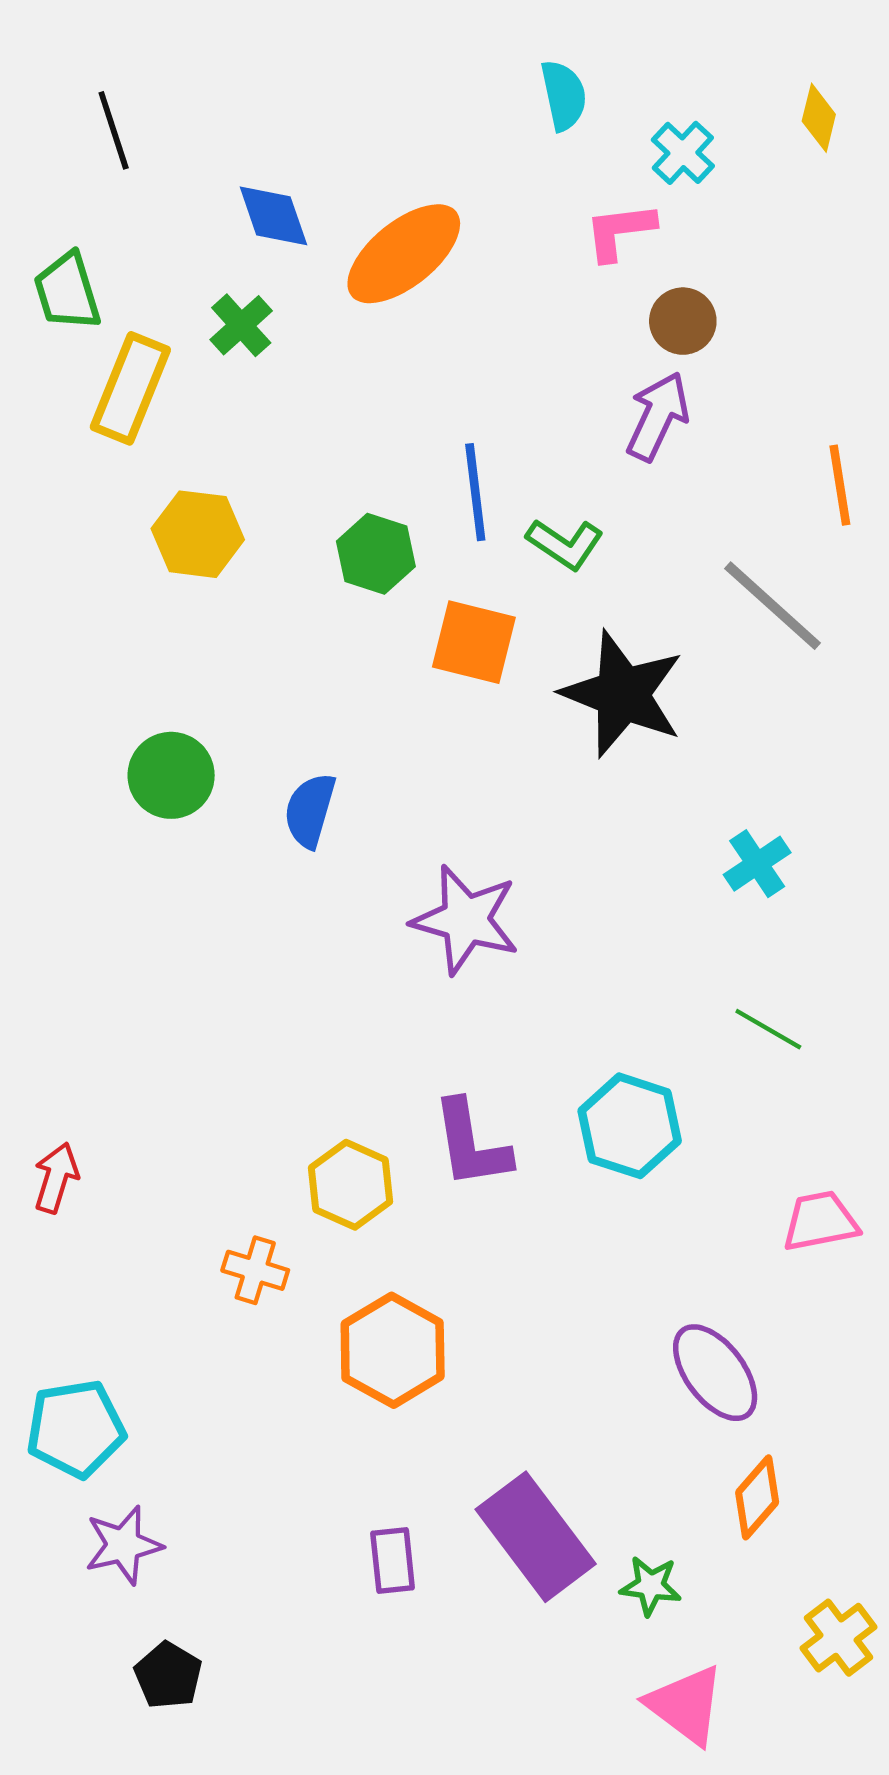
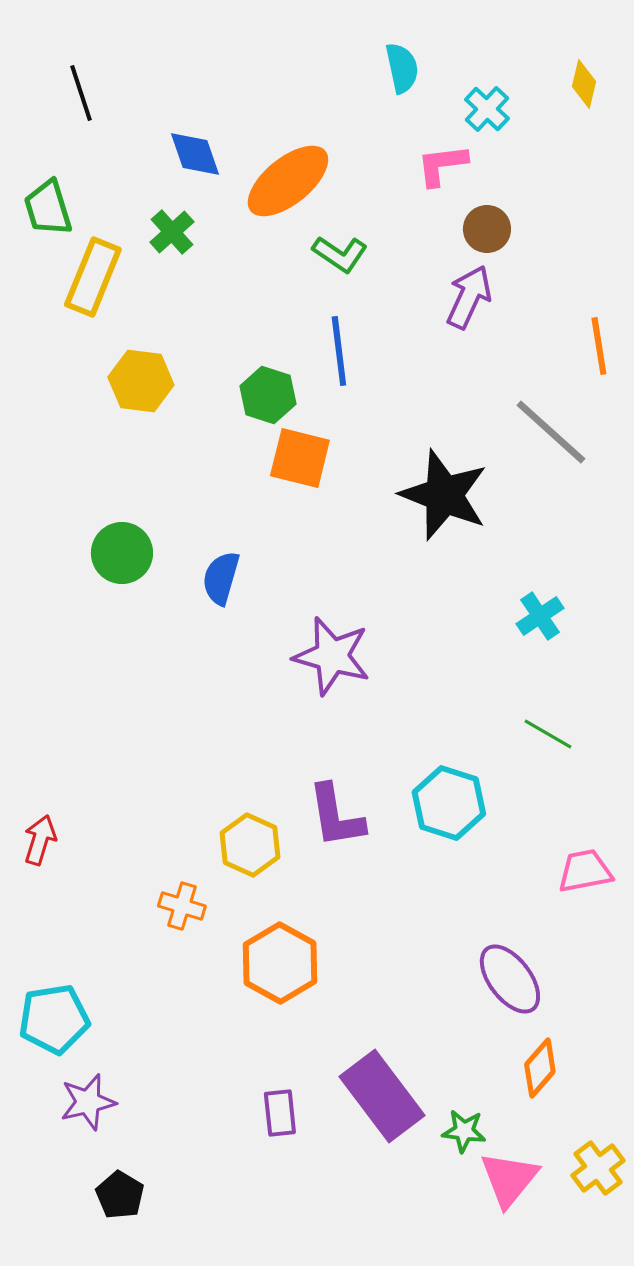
green L-shape: (565, 544) -> (340, 254), moved
orange square: (474, 642) -> (300, 458), moved
pink triangle: (686, 1705) -> (509, 1179), moved, turned 32

